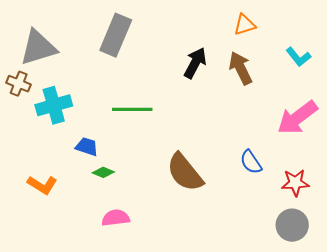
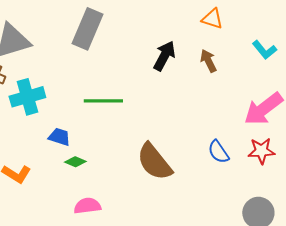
orange triangle: (245, 25) -> (212, 19), turned 35
brown arrow: (241, 68) -> (208, 61), size x0.7
red star: (295, 183) -> (261, 151), moved

